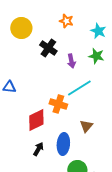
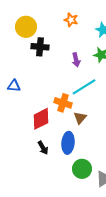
black cross: (48, 48) -> (40, 47), moved, turned -30
brown triangle: (86, 126) -> (80, 118), moved
black arrow: (38, 149) -> (43, 148), turned 120

